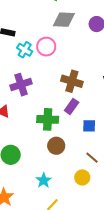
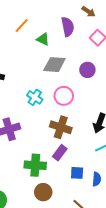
pink circle: (46, 47) -> (64, 96), moved
cyan cross: (25, 50) -> (35, 97), moved

